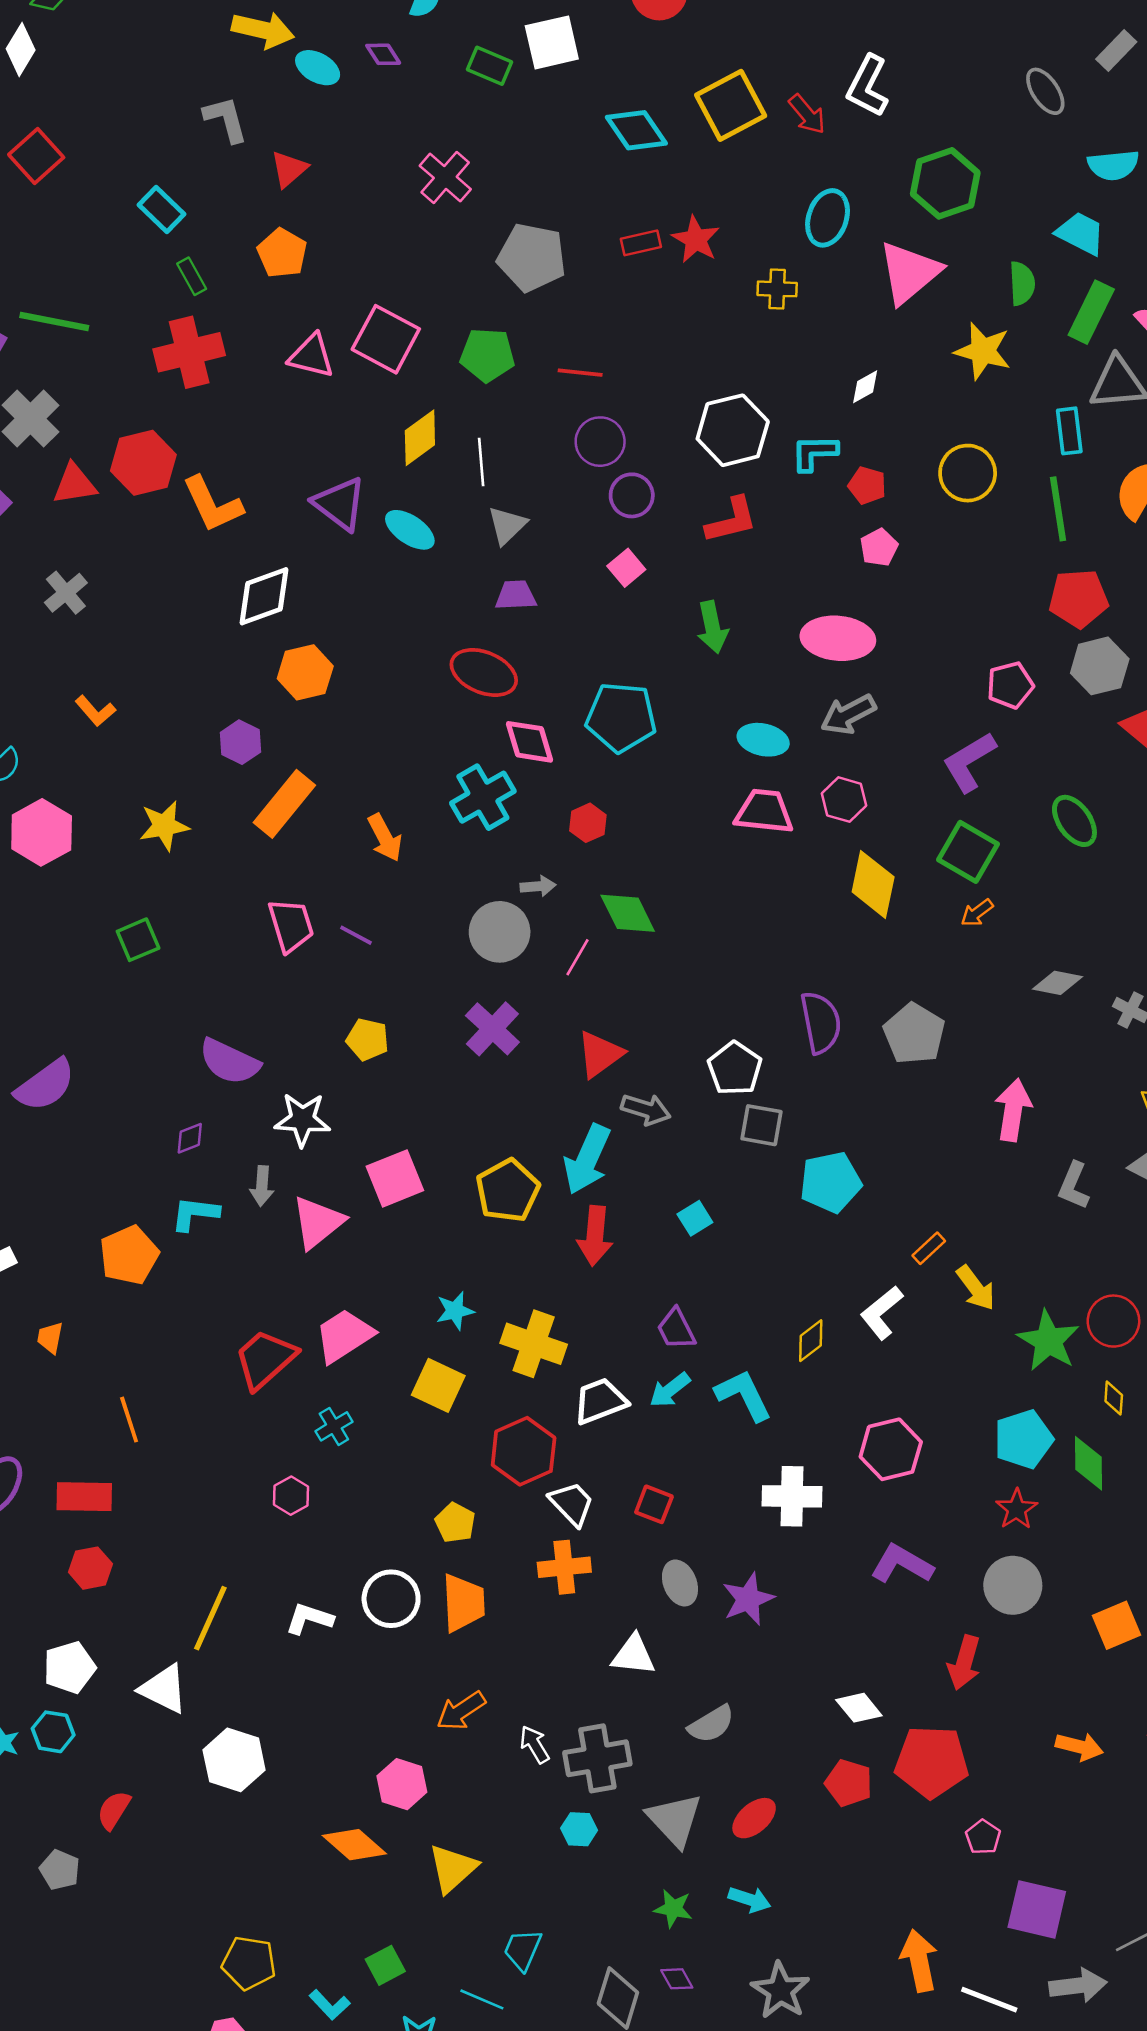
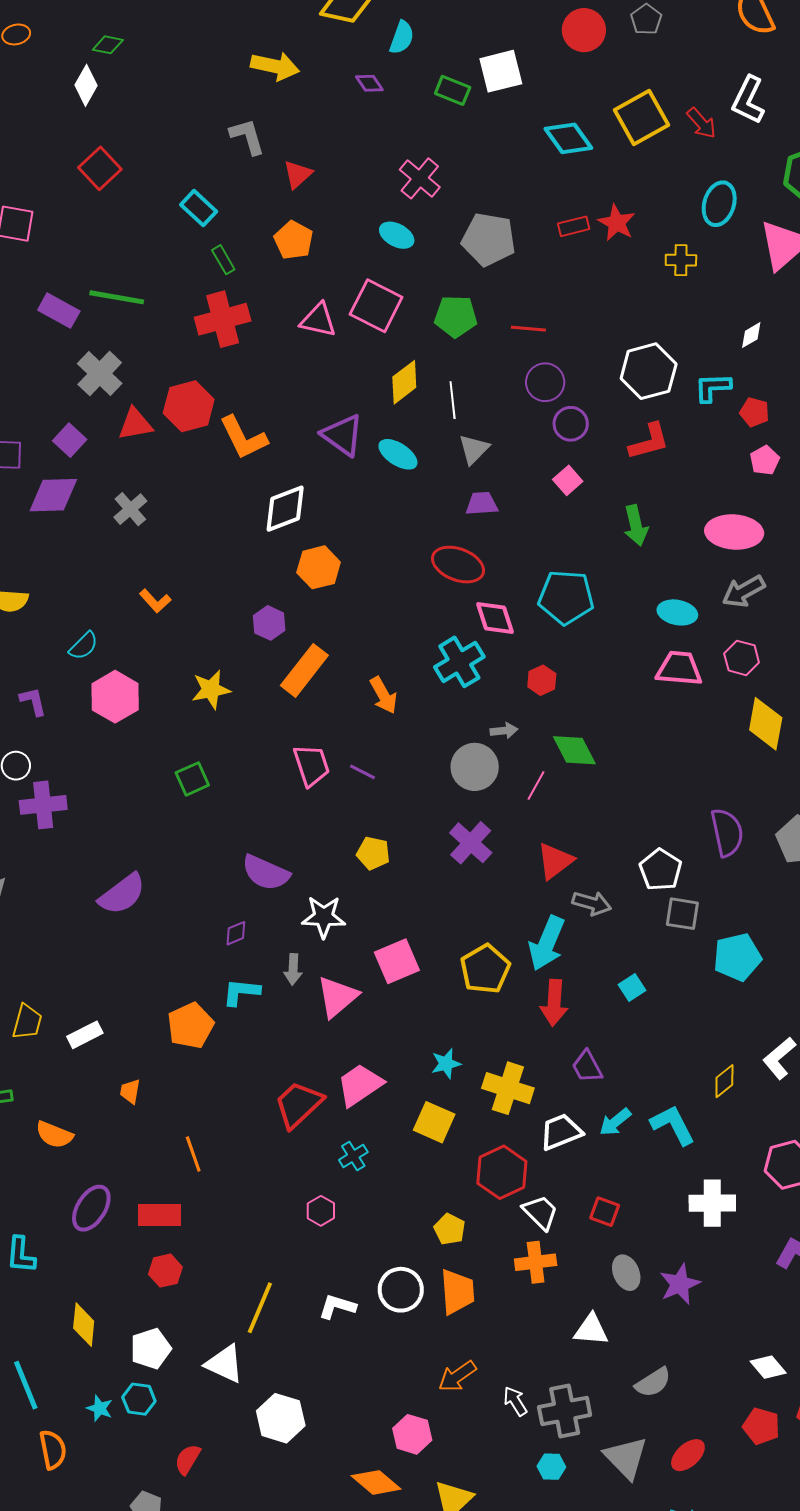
cyan ellipse: (318, 68) -> (397, 235), moved
purple trapezoid: (676, 1329) -> (587, 1067), moved

